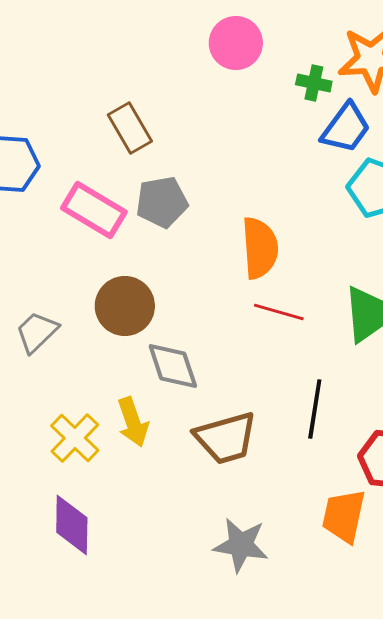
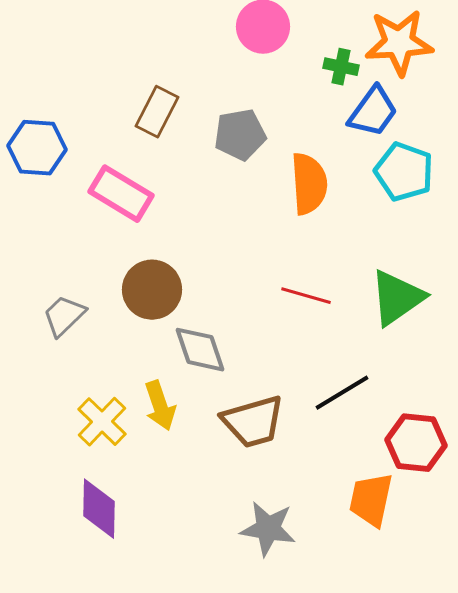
brown rectangle: (130, 128) -> (157, 112), turned 57
gray pentagon: (162, 202) -> (240, 135), moved
orange semicircle: (260, 248) -> (309, 184), moved
black line: (315, 409) -> (342, 393), turned 50

